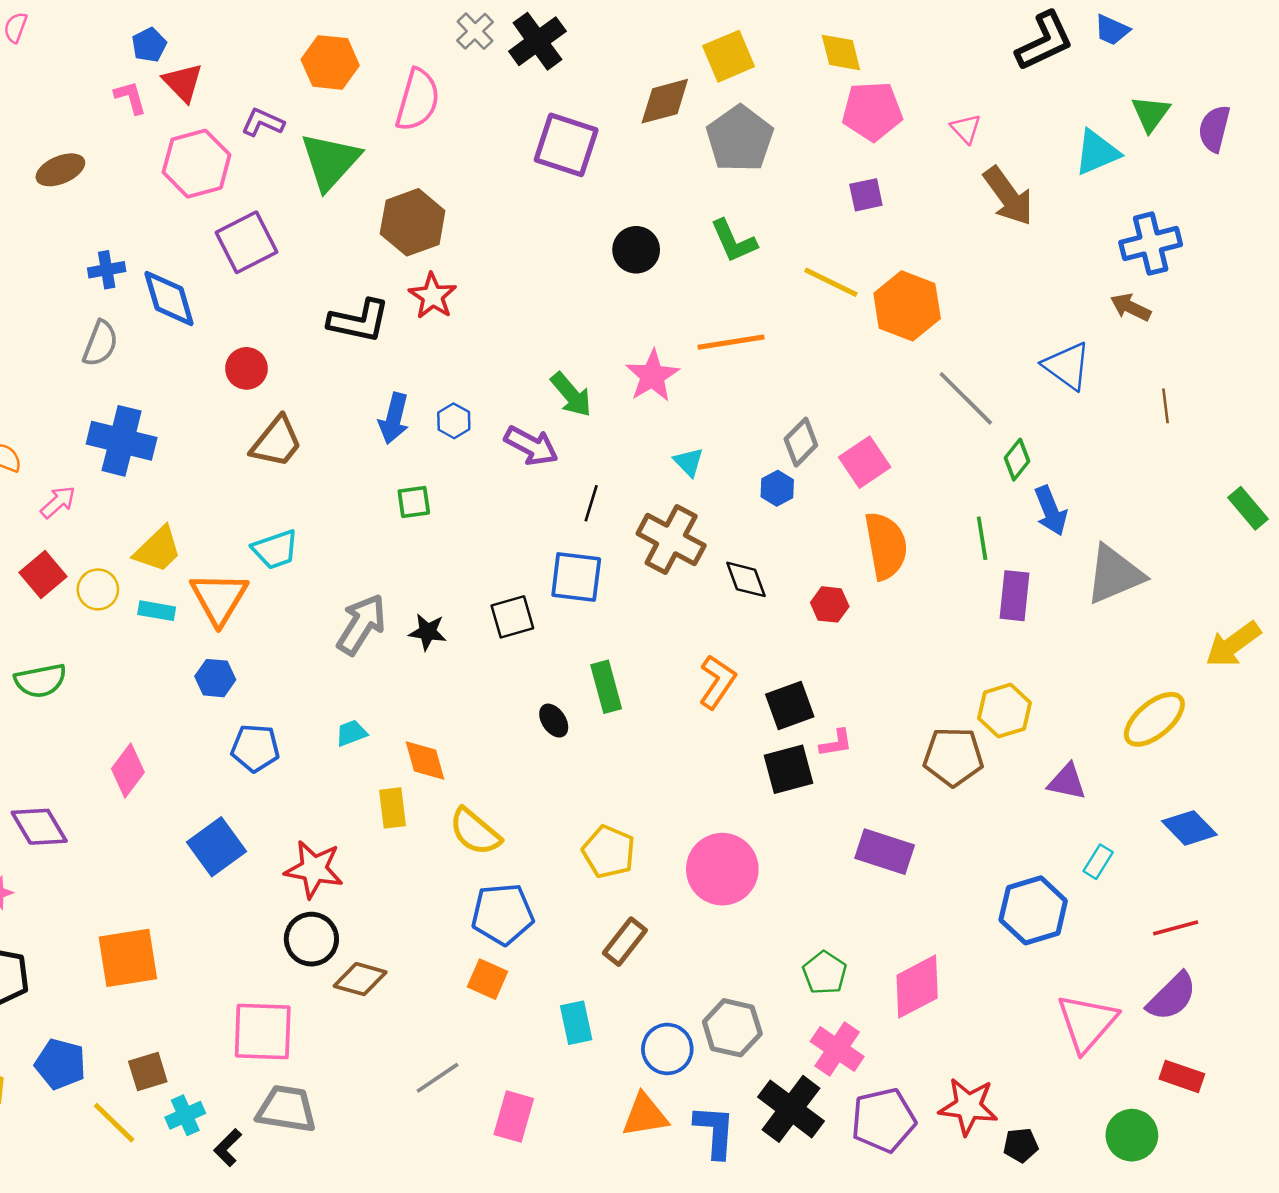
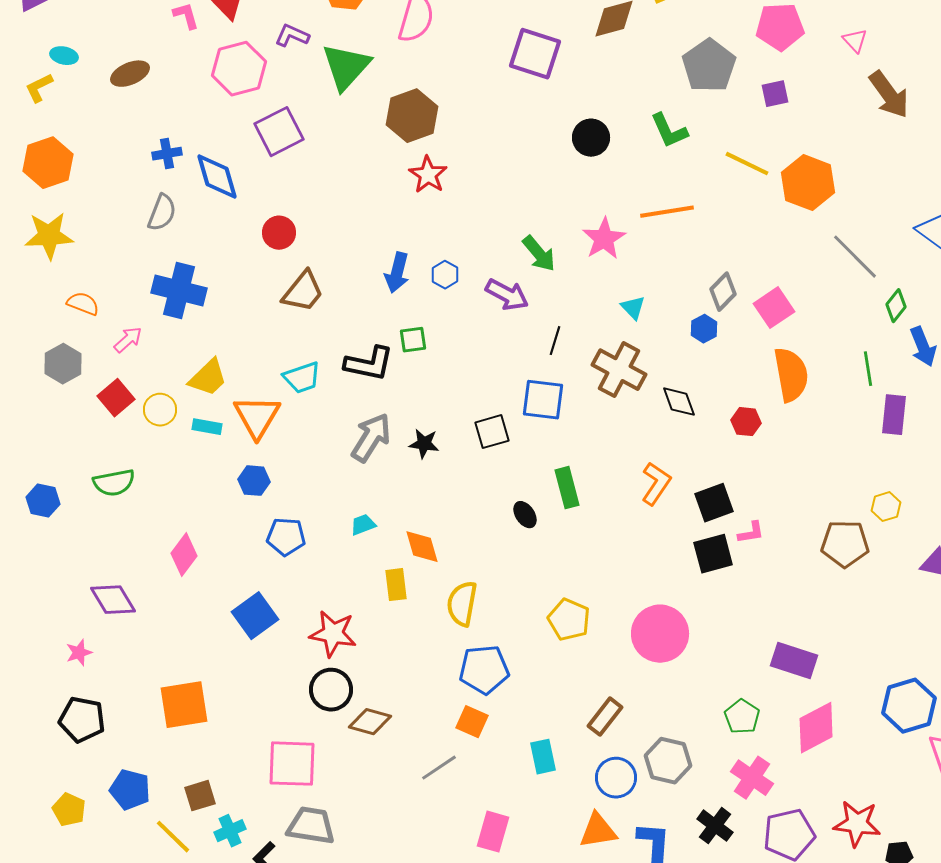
gray pentagon: (740, 139) -> (709, 66), moved
black L-shape: (359, 321) -> (369, 364), moved
yellow hexagon: (1005, 711) -> (886, 507), size x0.7
yellow semicircle: (475, 832) -> (462, 604), turned 60
purple rectangle: (885, 852) -> (794, 661), moved
blue hexagon: (1033, 910) -> (909, 706), moved
brown rectangle: (625, 942) -> (605, 717), moved
gray line: (438, 1078) -> (439, 768), moved
black cross: (791, 1109) -> (715, 826), size x0.7

